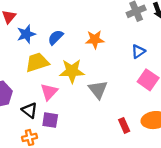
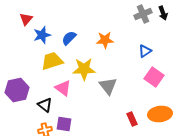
pink triangle: (49, 92) -> (63, 88), turned -36
purple square: (50, 120) -> (64, 124), moved

